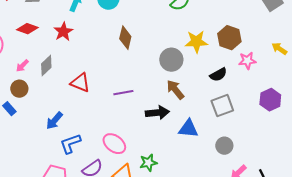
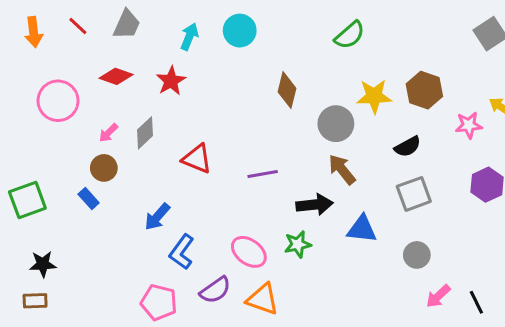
brown diamond: (125, 38) -> (287, 90), moved
pink star: (247, 61) -> (469, 125), moved
blue L-shape: (70, 144) -> (182, 252), turned -35
green star: (148, 163) -> (298, 244), moved

